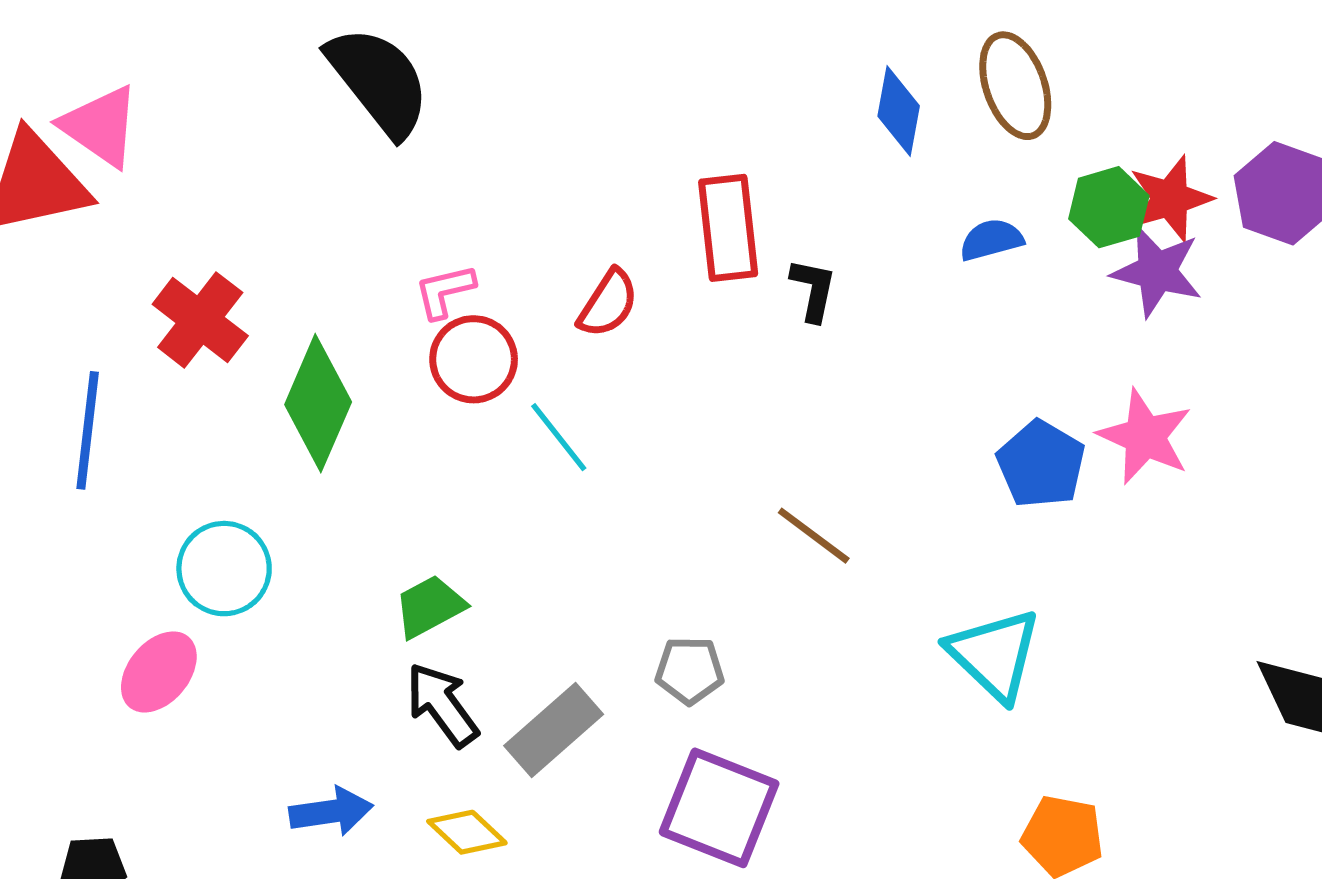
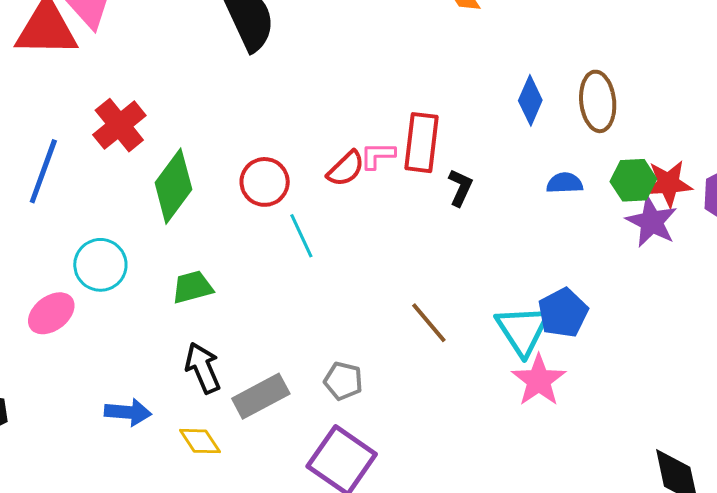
pink L-shape: (445, 291) -> (378, 155), moved
pink star: (1145, 437) -> (539, 380), moved
green trapezoid: (430, 606) -> (192, 287), moved
cyan triangle: (994, 655) -> (523, 330), moved

